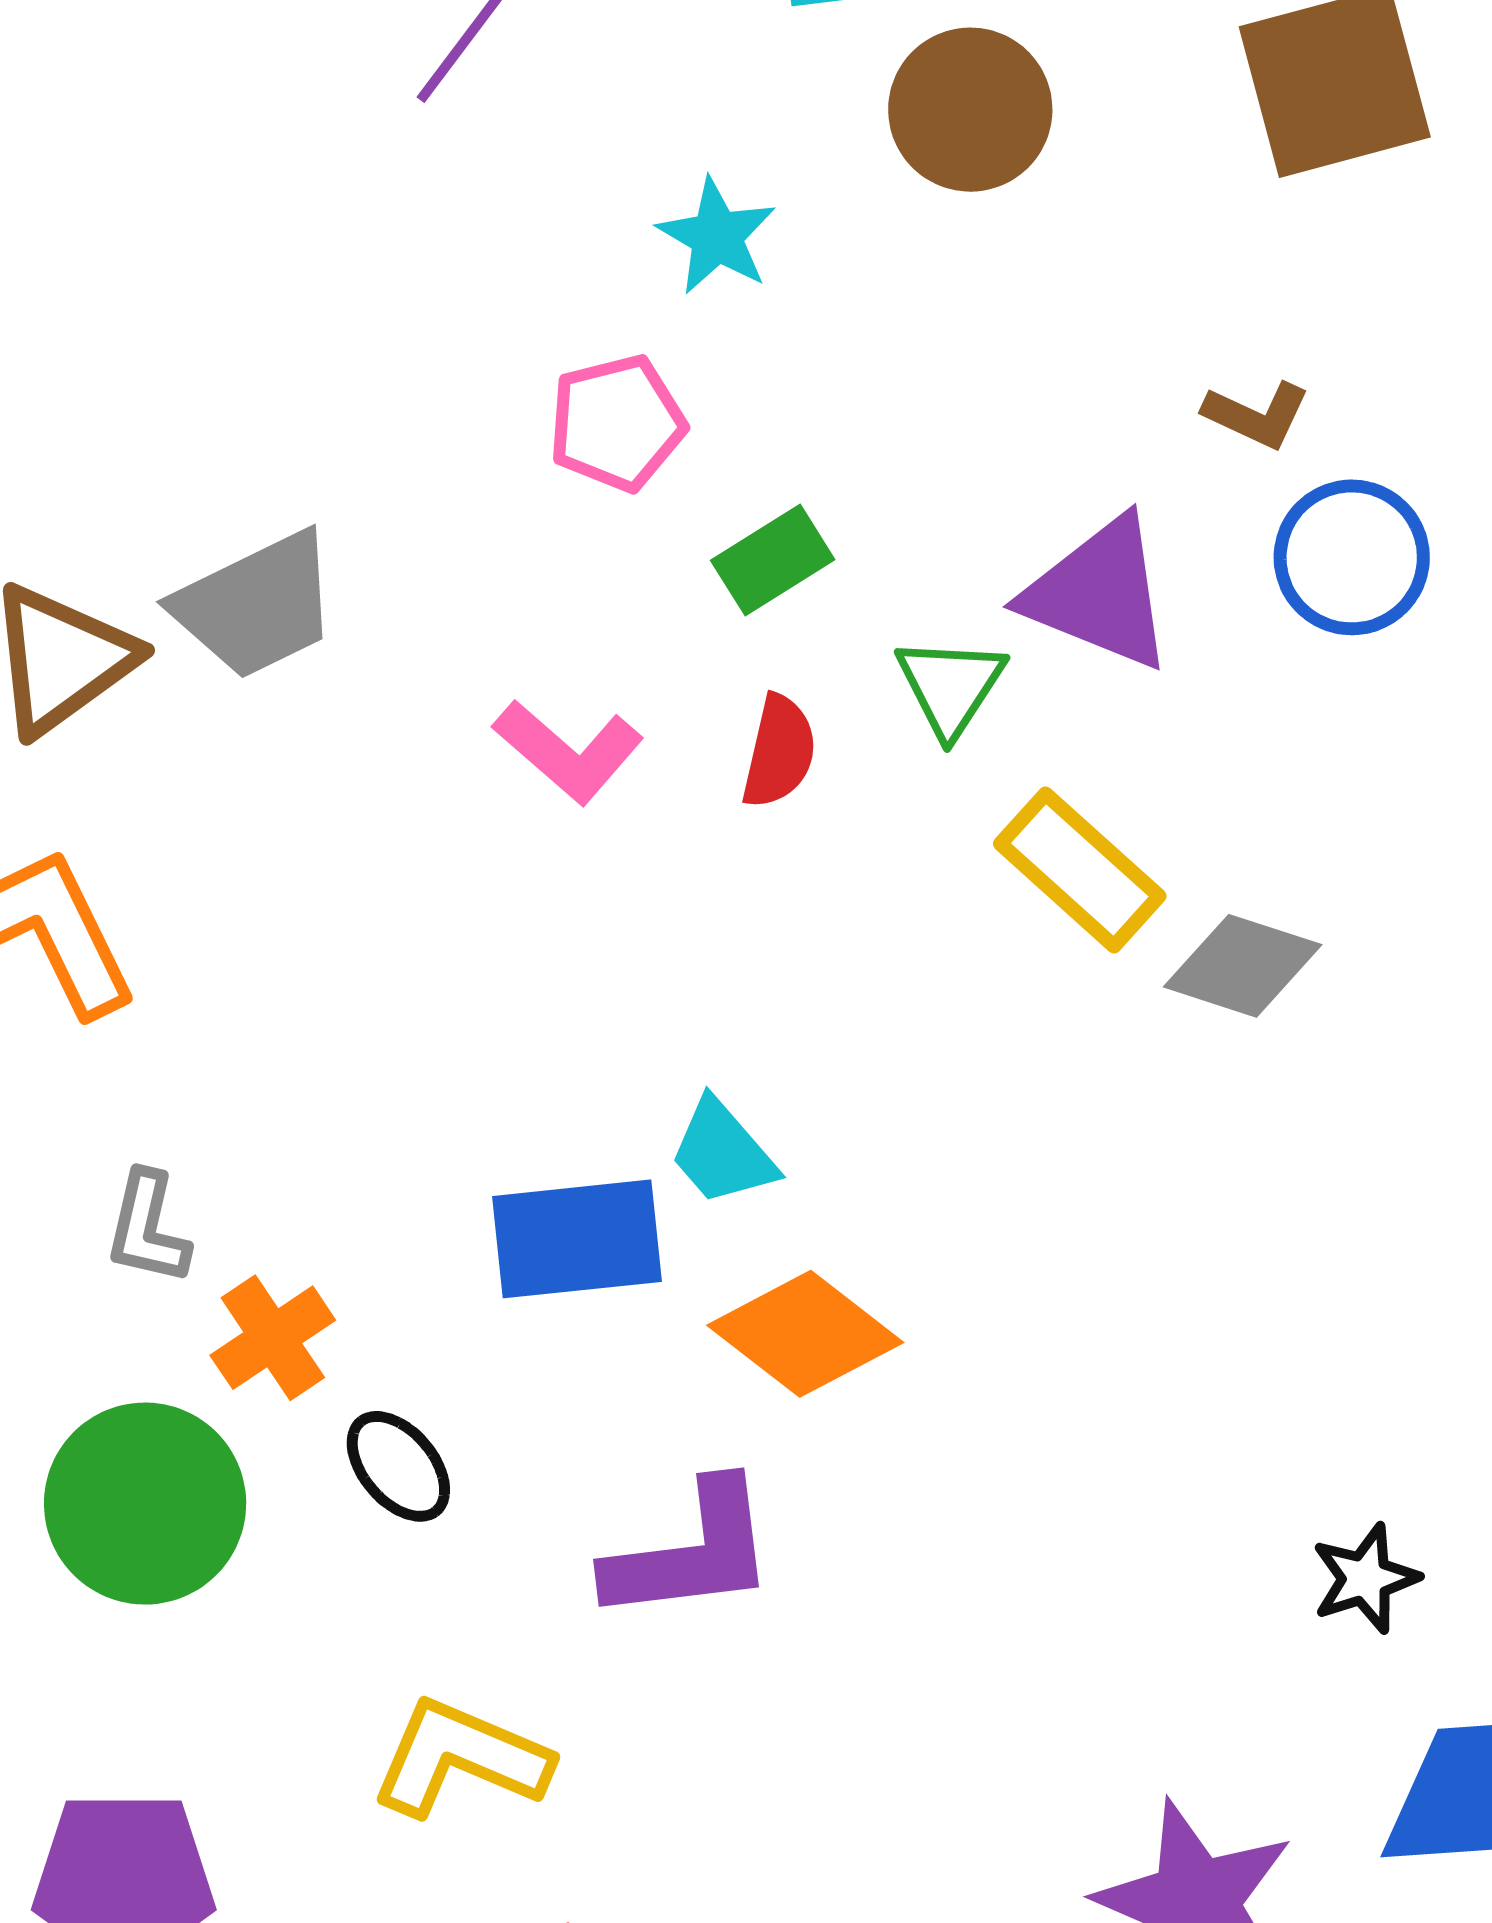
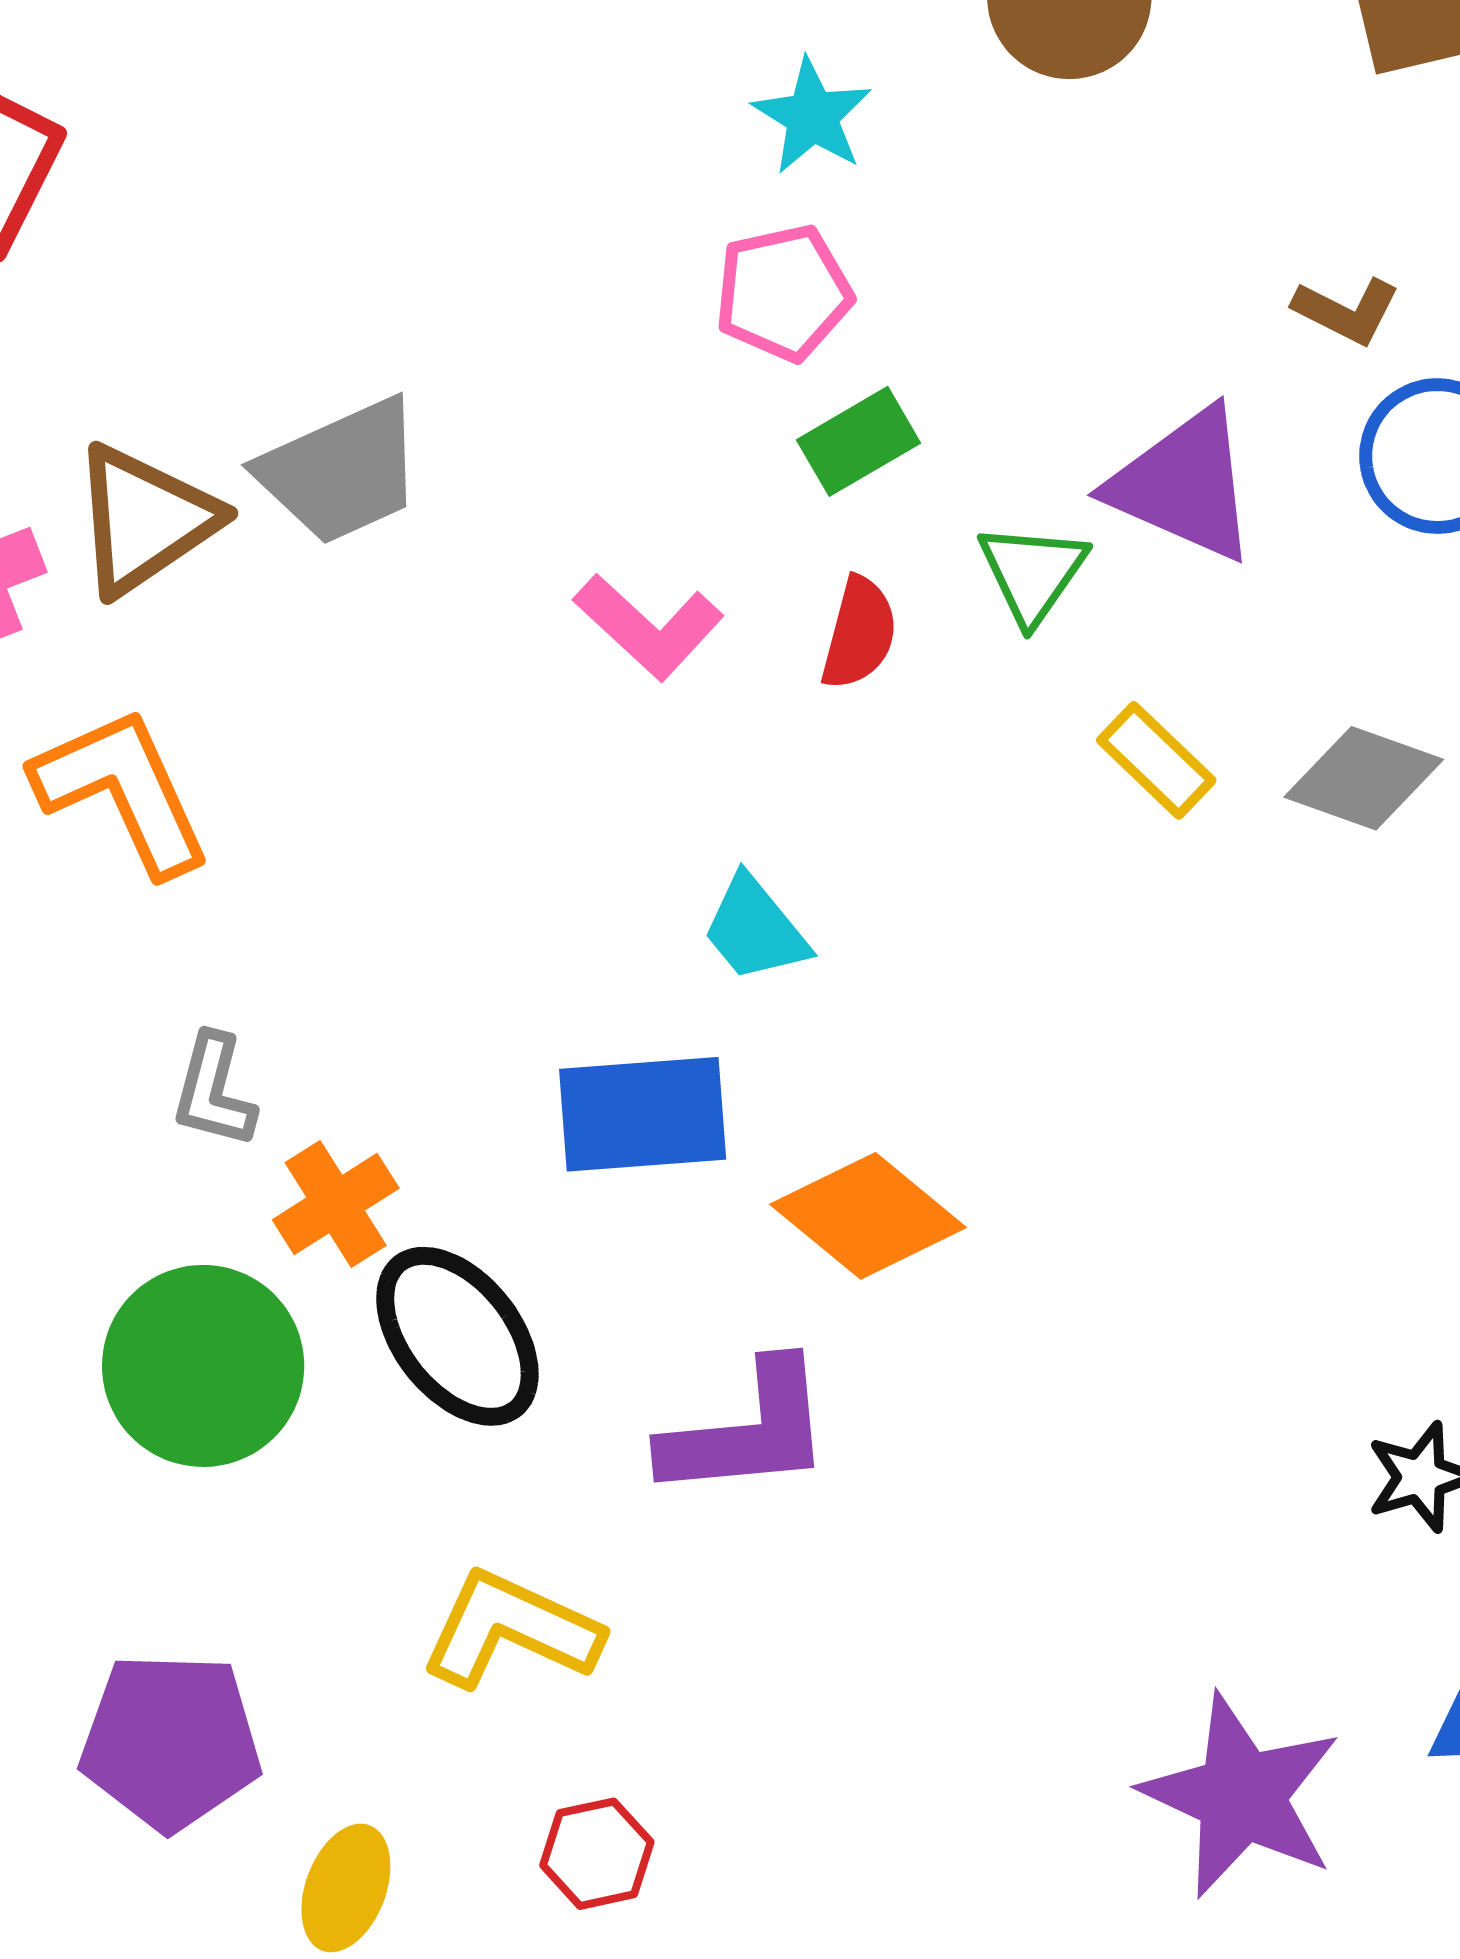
pink pentagon: (617, 423) -> (783, 293), moved
yellow rectangle: (1080, 870) -> (1156, 760), size x0.7
gray diamond: (1243, 966) -> (1364, 778), moved
cyan trapezoid: (723, 1153) -> (755, 929), moved
black ellipse: (398, 1466) -> (457, 1336), size x1.6

